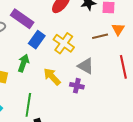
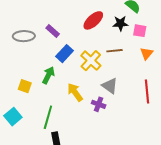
purple rectangle: (22, 19) -> (53, 31), size x0.6
brown line: (100, 36) -> (114, 51), moved

